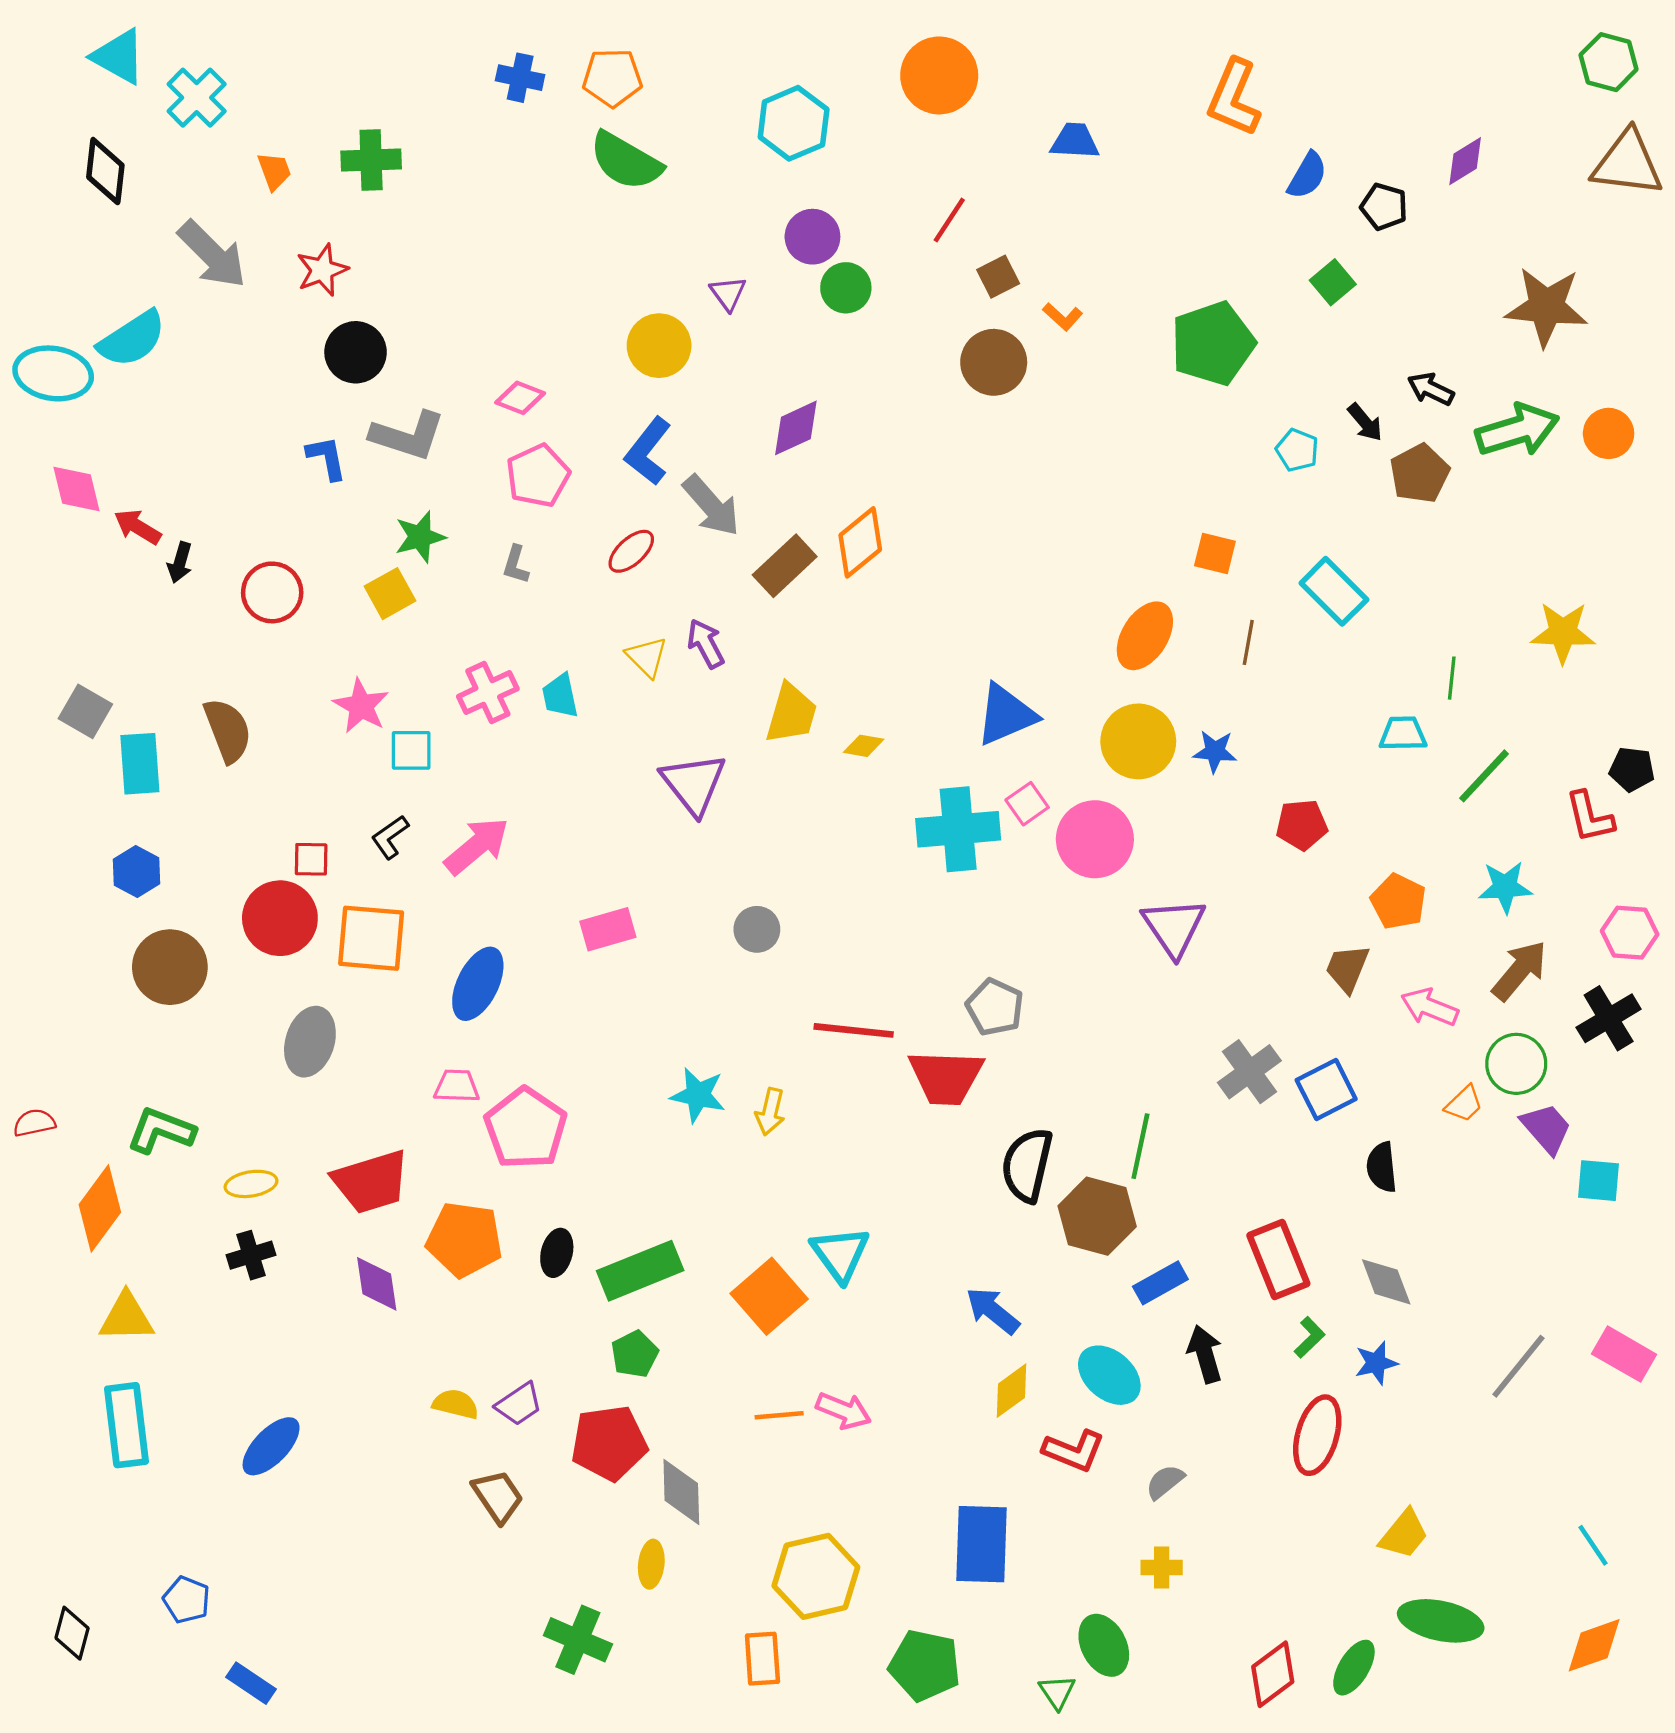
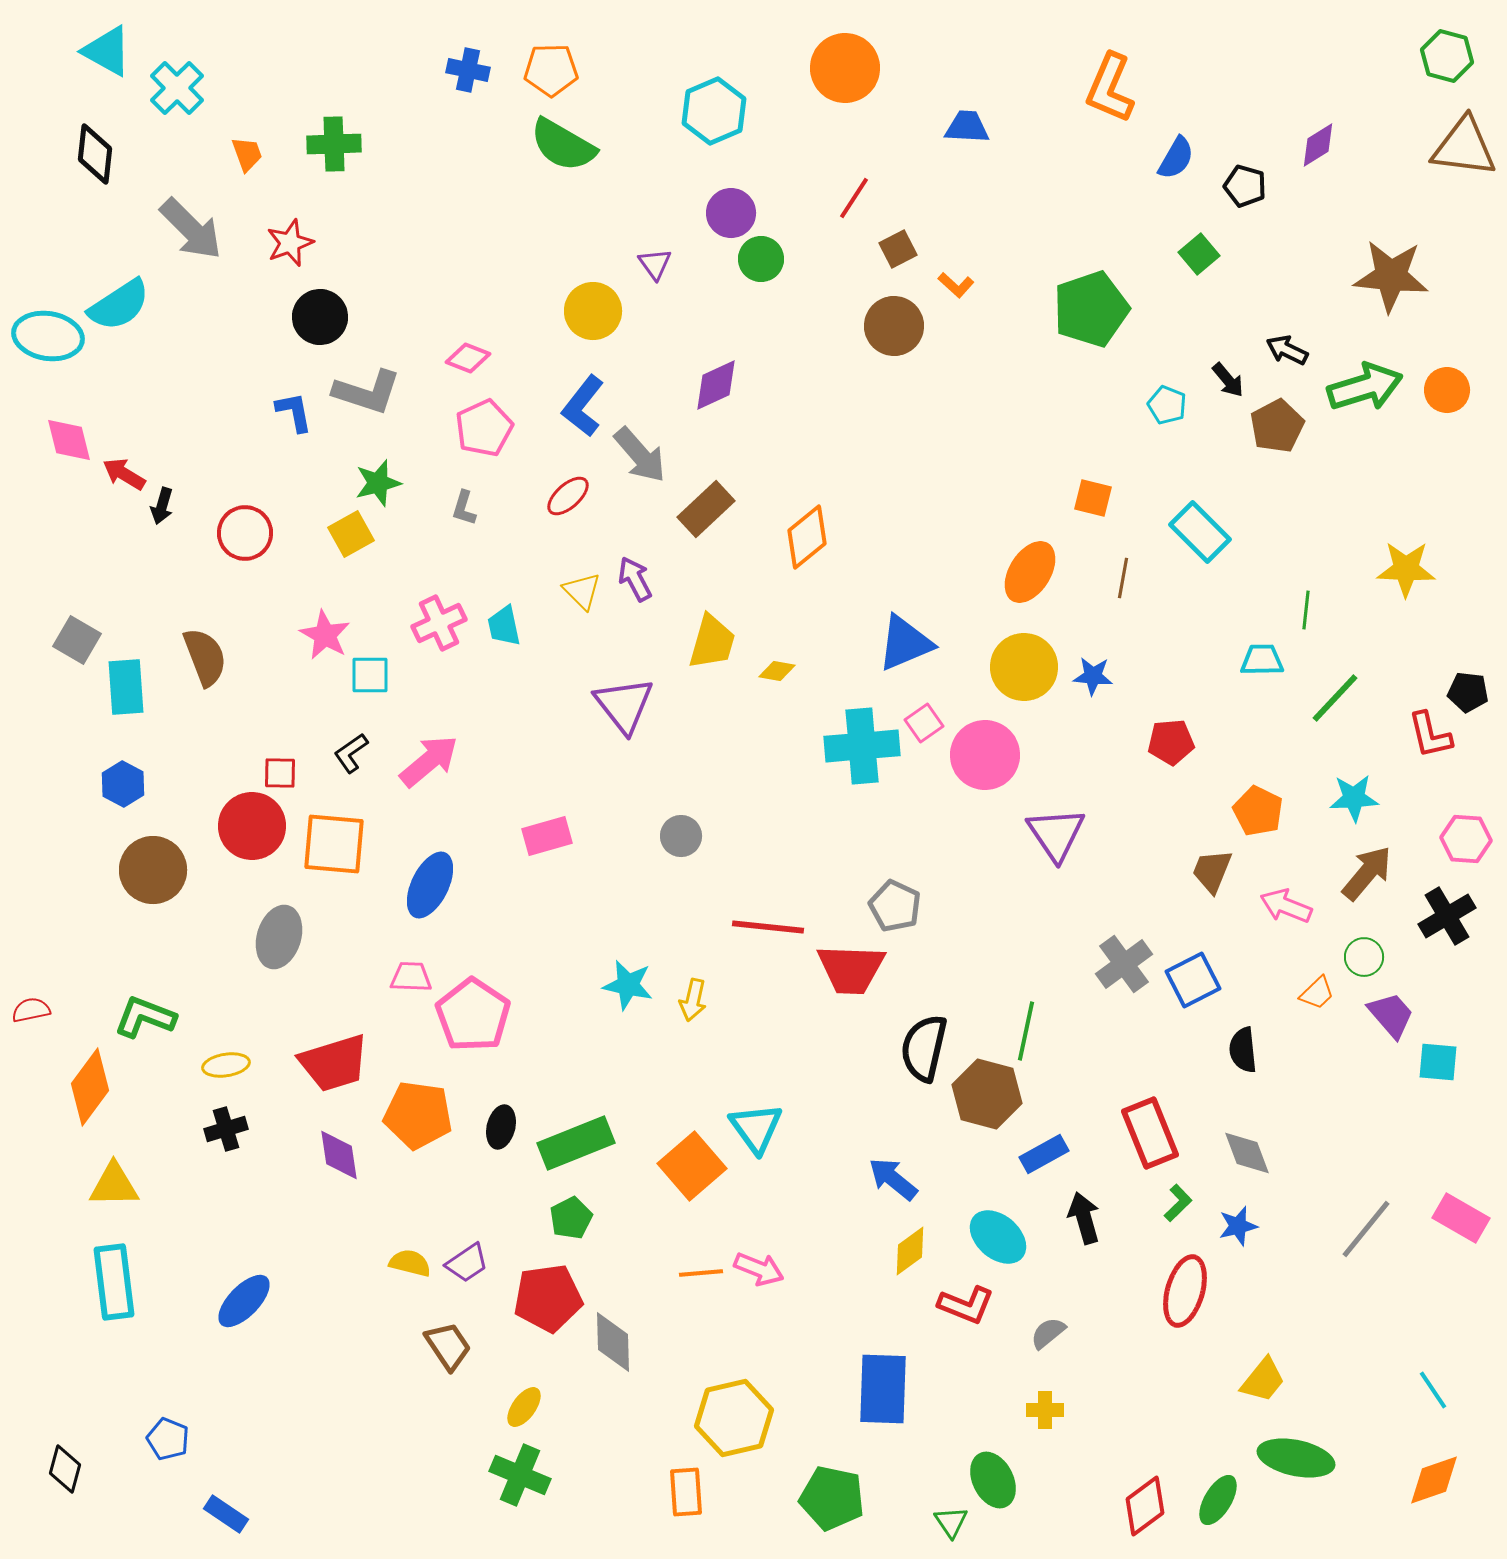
orange diamond: (860, 542) -> (807, 537), moved
green circle: (1516, 1064) -> (1364, 957), size x0.7
yellow ellipse: (651, 1564) -> (524, 1407), moved, turned 30

